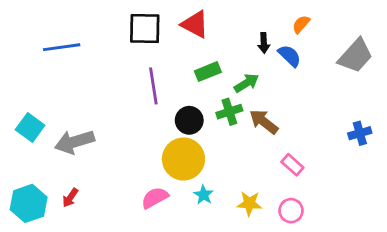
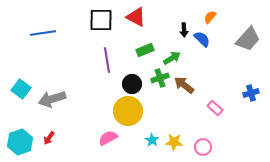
pink rectangle: (292, 165) -> (215, 108), moved
cyan star: (204, 195) -> (152, 140), moved

